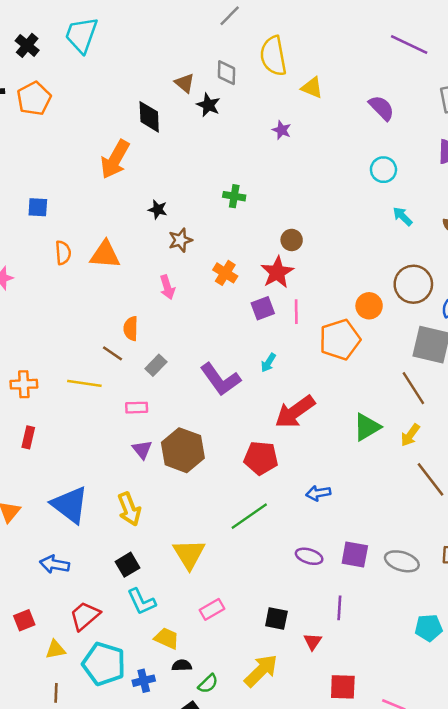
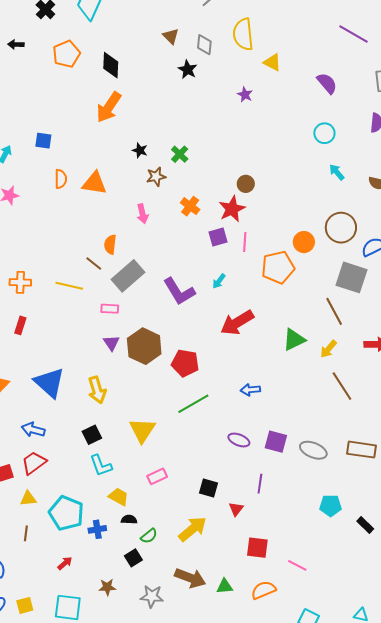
brown triangle: (185, 83) -> (171, 36), moved
orange pentagon: (34, 98) -> (66, 54), moved
black diamond: (149, 117) -> (111, 65), moved
green cross: (234, 196) -> (180, 154), moved, turned 30
gray rectangle: (156, 365) -> (128, 276), size x1.8
red pentagon: (261, 458) -> (185, 363), moved
red trapezoid: (85, 616) -> (34, 463), moved

